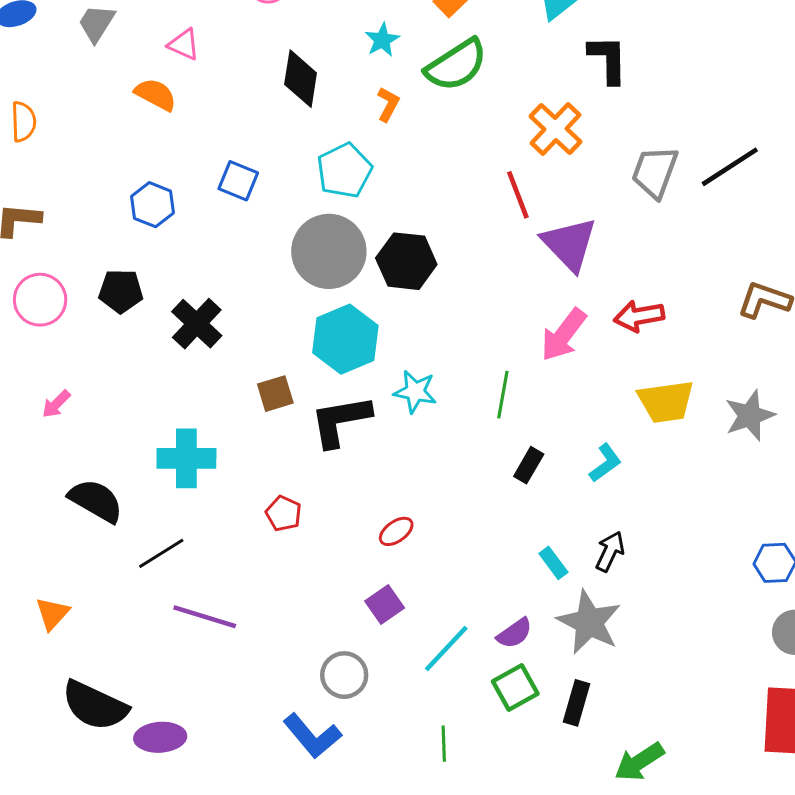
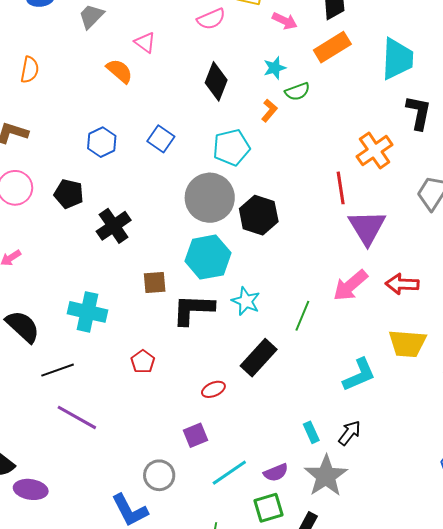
green semicircle: (456, 65) -> (297, 91), moved, size x0.6
cyan L-shape: (605, 463) -> (359, 375), size x1.4
black rectangle: (529, 465) -> (259, 358), moved, size x1.6

